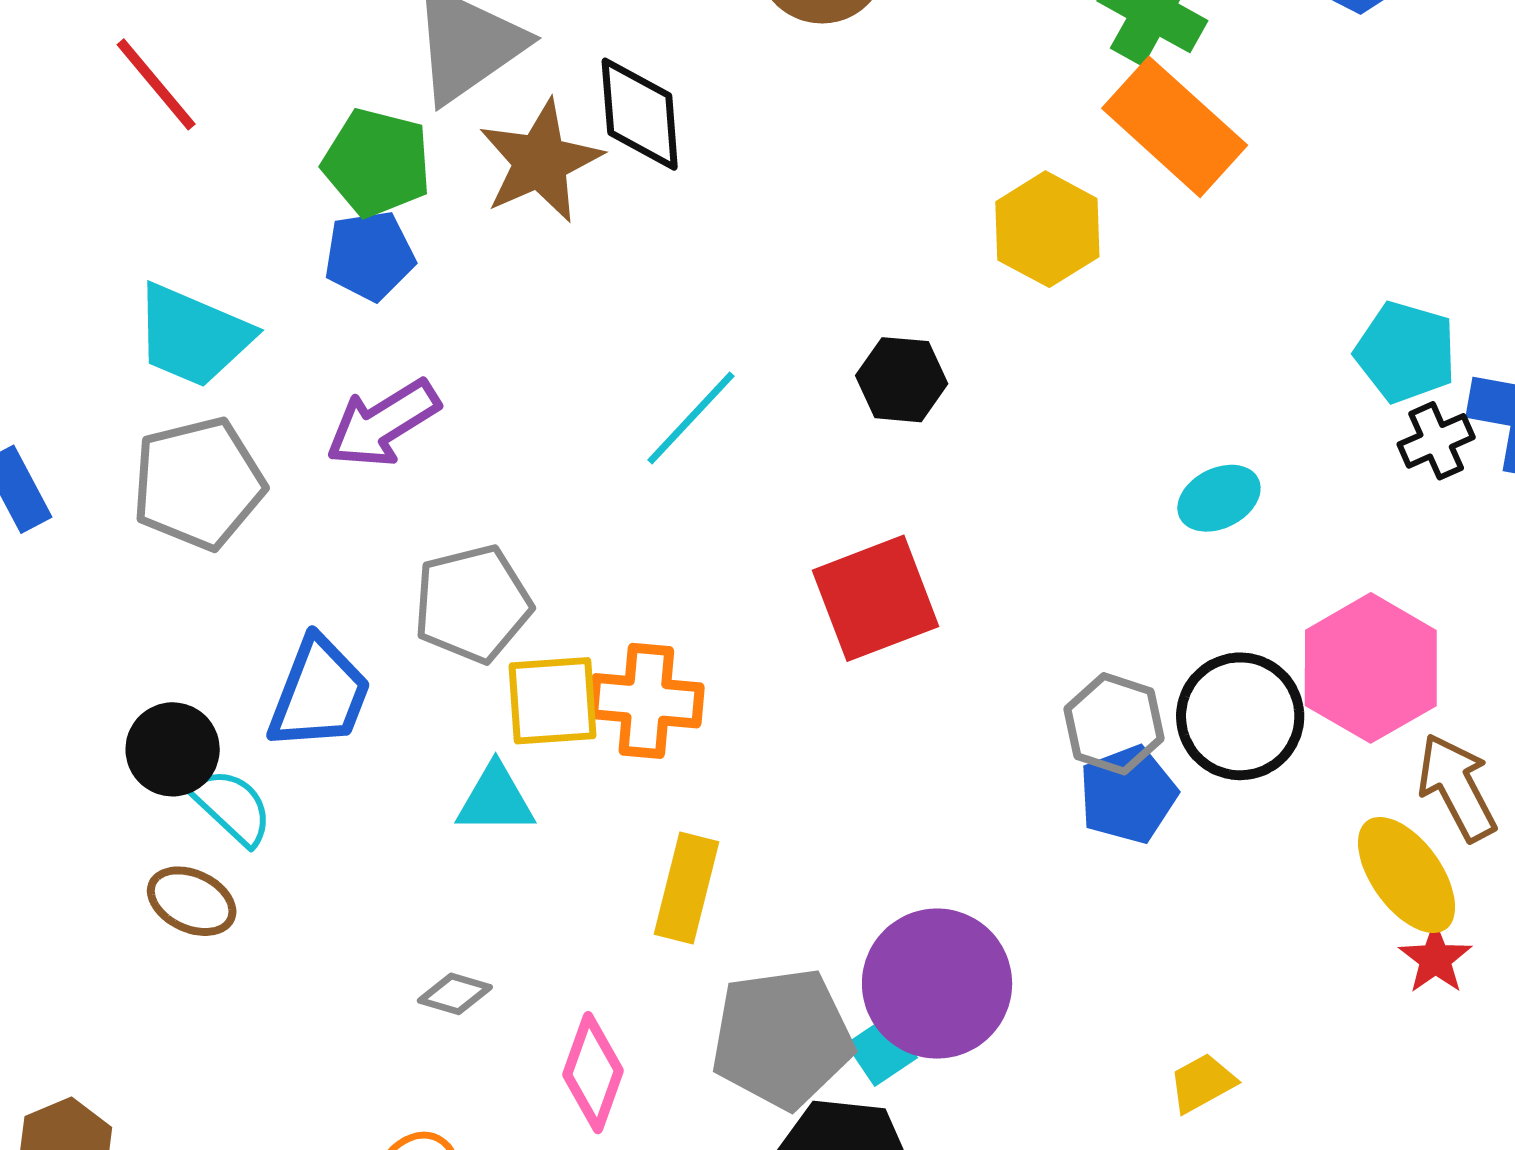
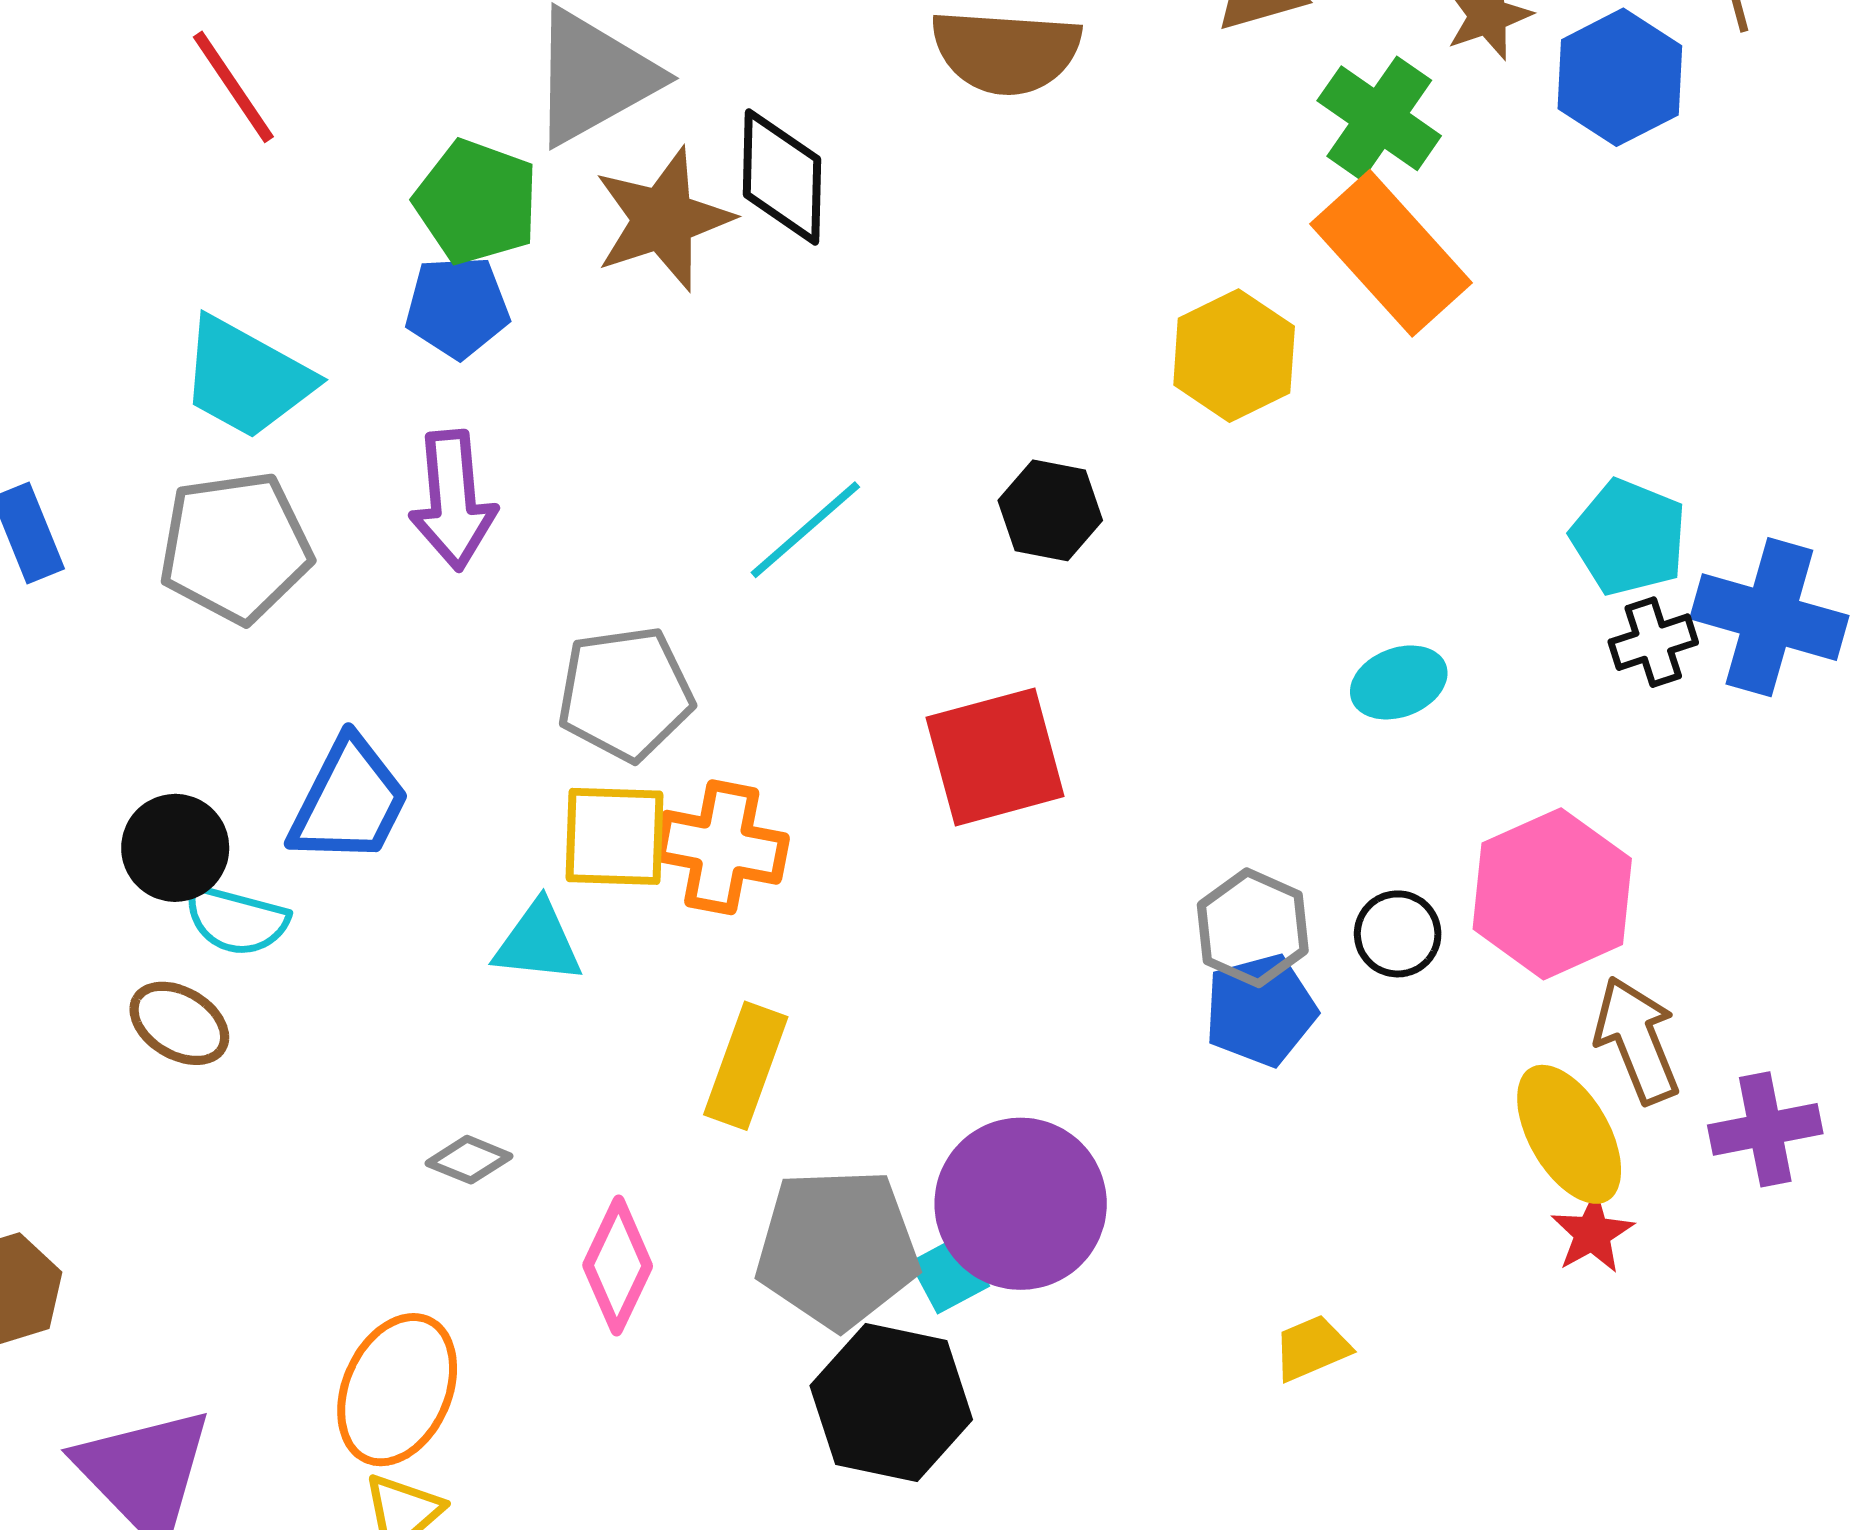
purple arrow: (383, 423) -> (453, 500), turned -69
gray pentagon: (472, 604) -> (625, 694), moved
black circle: (1240, 716) -> (1398, 934), size x0.6
cyan semicircle: (232, 807) -> (236, 920), turned 146

